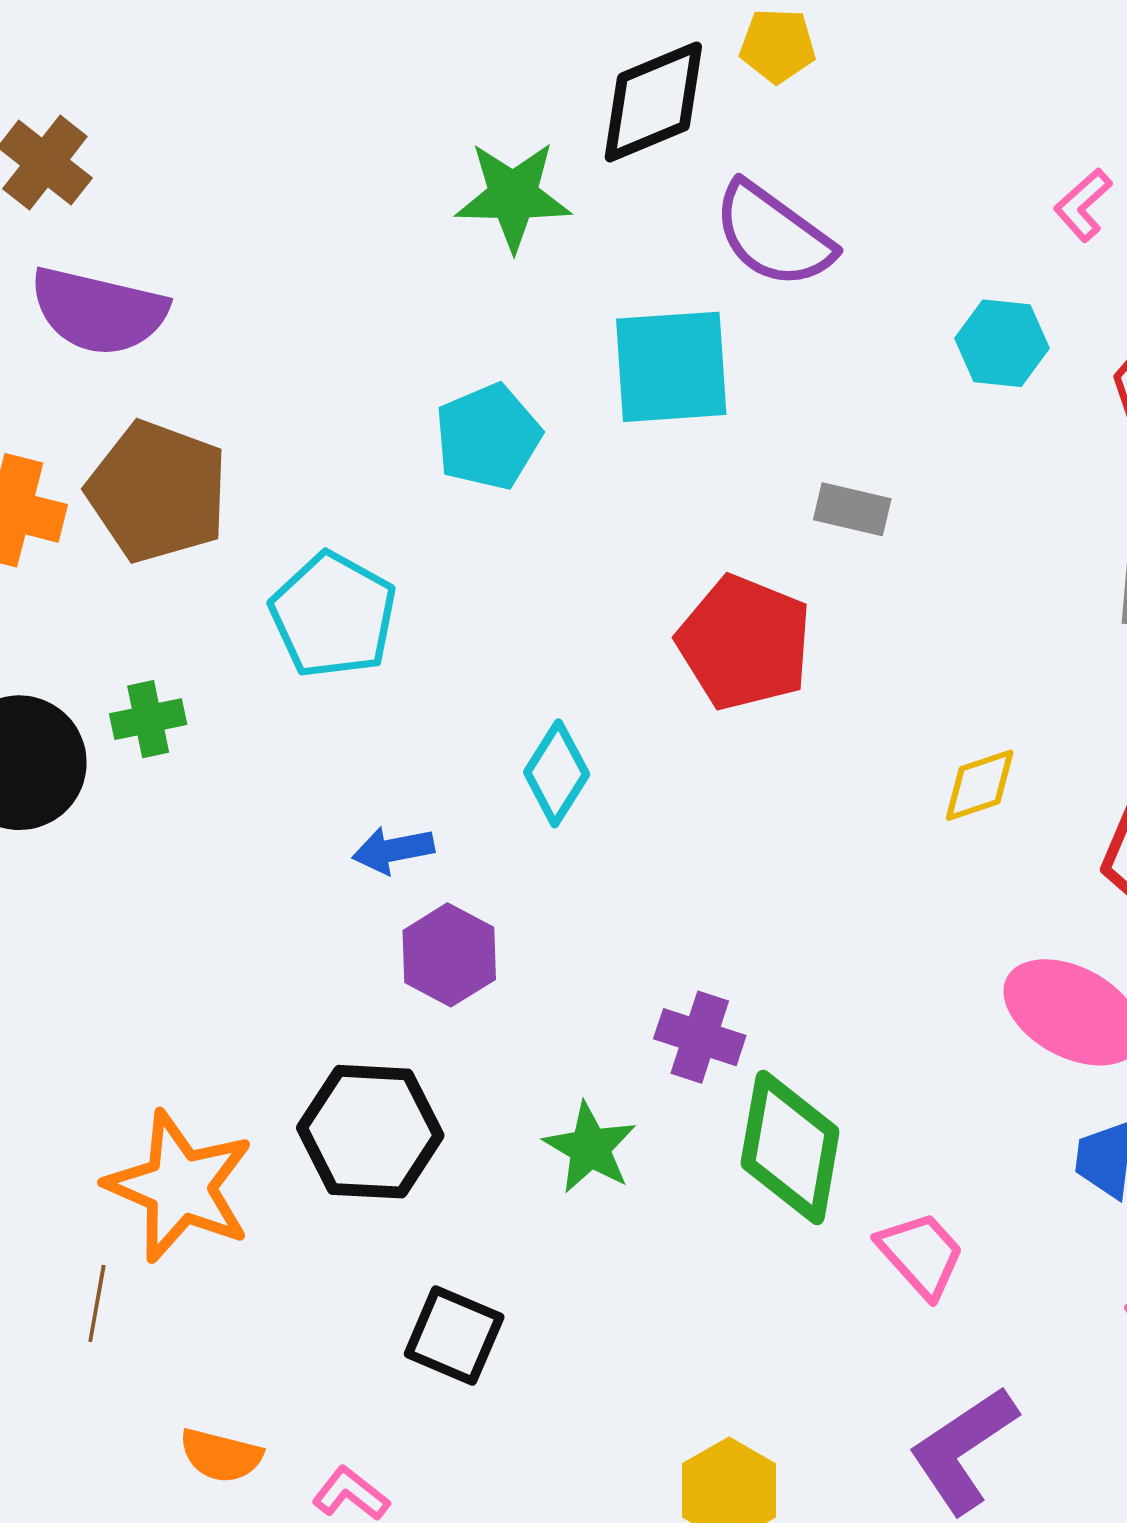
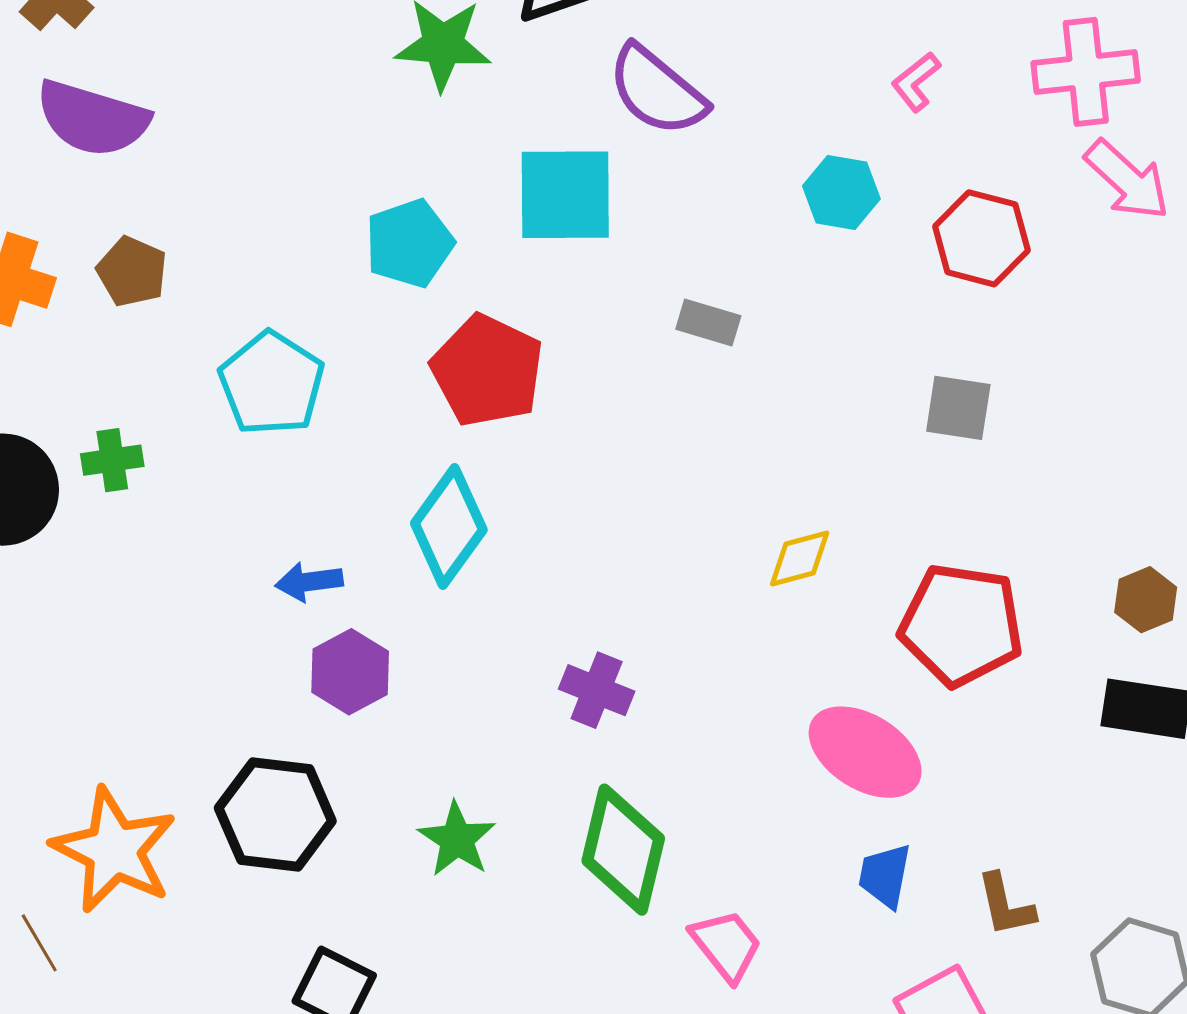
brown pentagon: (158, 492) -> (132, 272), size x0.6
red pentagon: (744, 643) -> (487, 371), moved
cyan diamond: (557, 773) -> (449, 526), size x1.4
purple cross: (700, 1037) -> (597, 690), moved
brown line: (97, 1303) -> (39, 943), turned -44

